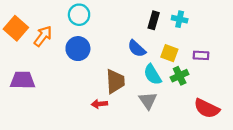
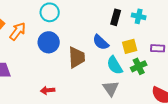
yellow square: (169, 53) -> (130, 46), turned -35
brown trapezoid: (115, 81) -> (77, 57), moved
red arrow: (99, 104) -> (48, 90), moved

